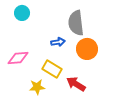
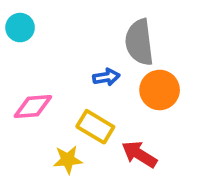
cyan circle: (22, 13) -> (20, 28), moved

